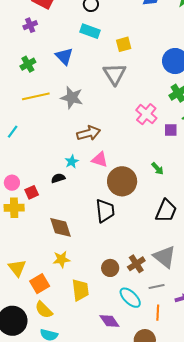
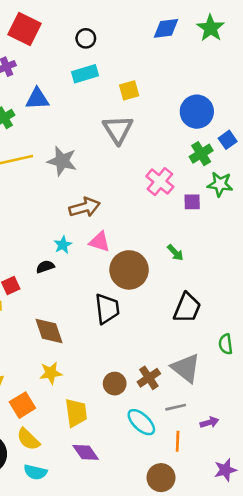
cyan rectangle: (90, 31) -> (85, 74), turned -36
blue triangle: (64, 56) -> (37, 99), moved, turned -48
purple diamond: (109, 321) -> (86, 452), moved

